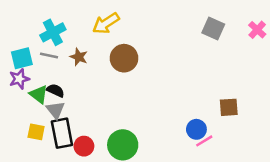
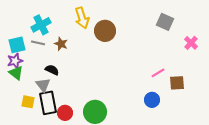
yellow arrow: (106, 23) -> (82, 18), turned -75
pink cross: (257, 30) -> (191, 43), moved
brown circle: (124, 58) -> (105, 31), moved
black semicircle: (55, 91) -> (52, 70), moved
green triangle: (39, 94) -> (16, 73), moved
pink line: (204, 141) -> (158, 73), moved

